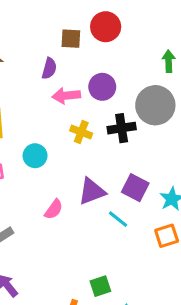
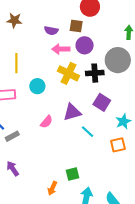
brown square: (71, 39) -> (76, 26), moved
purple semicircle: (49, 68) -> (51, 31), turned 80
yellow cross: (81, 132) -> (68, 73), size x1.5
purple square: (135, 188) -> (102, 102), moved

